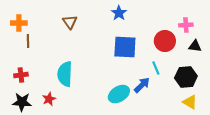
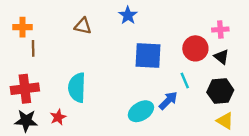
blue star: (119, 13) -> (128, 15), moved
brown triangle: (70, 22) -> (83, 26), turned -42
black triangle: (195, 46) -> (221, 57), moved, turned 32
red cross: (21, 75) -> (25, 89), size x1.6

